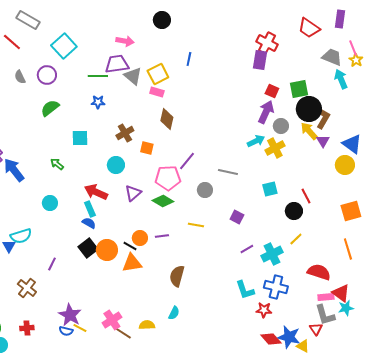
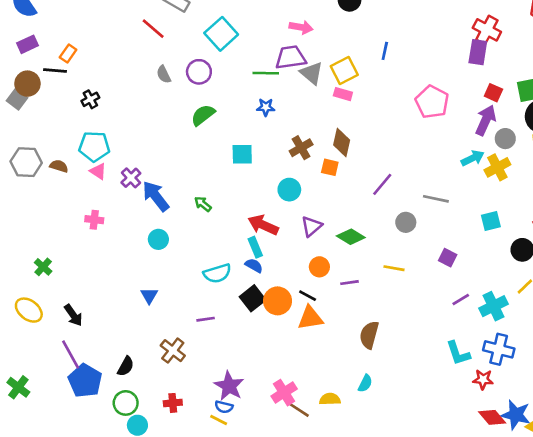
brown diamond: (167, 119) -> (342, 142), moved
green arrow: (57, 164) -> (203, 204), moved
pink pentagon: (168, 178) -> (432, 102), moved, turned 30
cyan circle: (50, 203) -> (158, 239), moved
cyan semicircle: (21, 236) -> (217, 273), moved
orange circle: (140, 238) -> (319, 267), moved
purple line: (52, 264) -> (206, 319), turned 56
yellow line: (80, 328) -> (219, 420), moved

